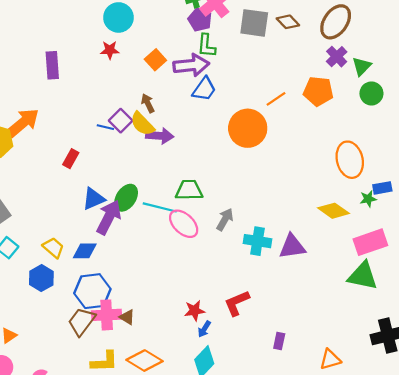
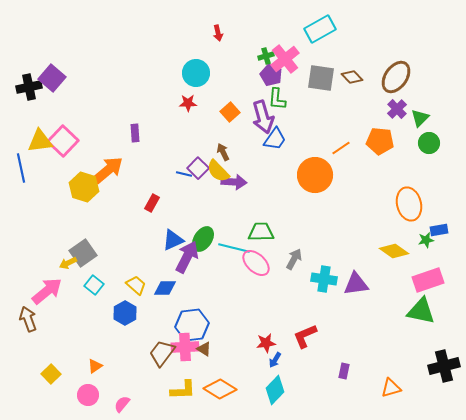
purple rectangle: (52, 65) -> (135, 133), moved, size x0.7
purple arrow: (191, 65) -> (263, 117), turned 80
blue hexagon: (92, 291) -> (192, 325), moved

